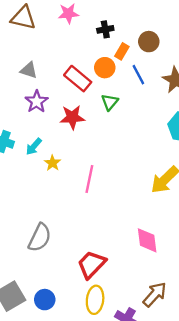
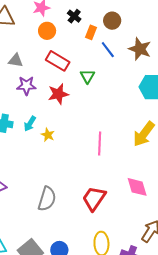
black cross: (105, 29) -> (74, 16), turned -32
orange circle: (105, 68) -> (47, 31), moved
purple star: (37, 102) -> (26, 86), turned -30
pink line: (89, 179) -> (100, 143), moved
red trapezoid: (91, 264) -> (94, 198), moved

